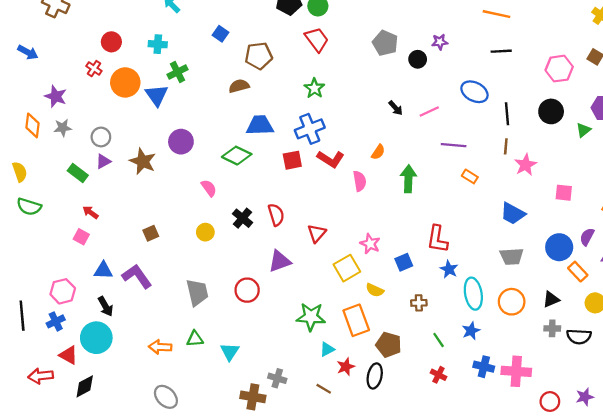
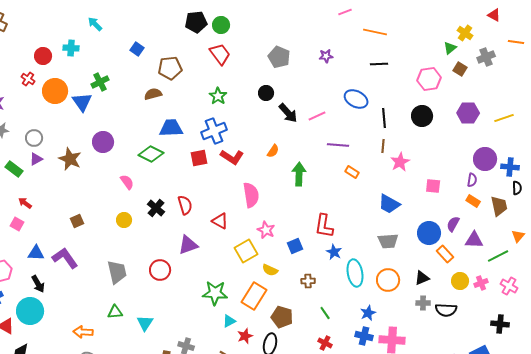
cyan cross: (158, 44) -> (71, 48), moved
black circle: (418, 59) -> (266, 93), moved
black arrow: (396, 108) -> (288, 113), size x1.5
green triangle: (584, 130) -> (450, 48), moved
pink semicircle: (360, 181) -> (251, 195), moved, size x1.4
red triangle: (317, 233) -> (220, 221), turned -42
orange rectangle: (356, 320) -> (254, 296), turned 52
blue star: (471, 331) -> (368, 313), moved
orange arrow: (160, 347) -> (83, 332), moved

